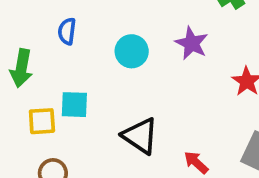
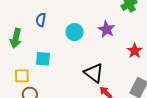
yellow square: (42, 121) -> (22, 76), moved
black triangle: (140, 136) -> (94, 73), moved

